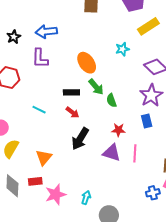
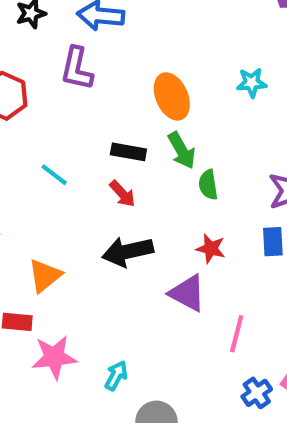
black arrow: (80, 139) -> (128, 252), turned 35
pink line: (135, 153) -> (237, 334), moved
blue cross: (153, 193) -> (257, 393), turned -32

